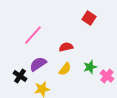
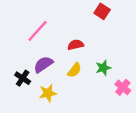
pink cross: (107, 76) -> (123, 87), moved

